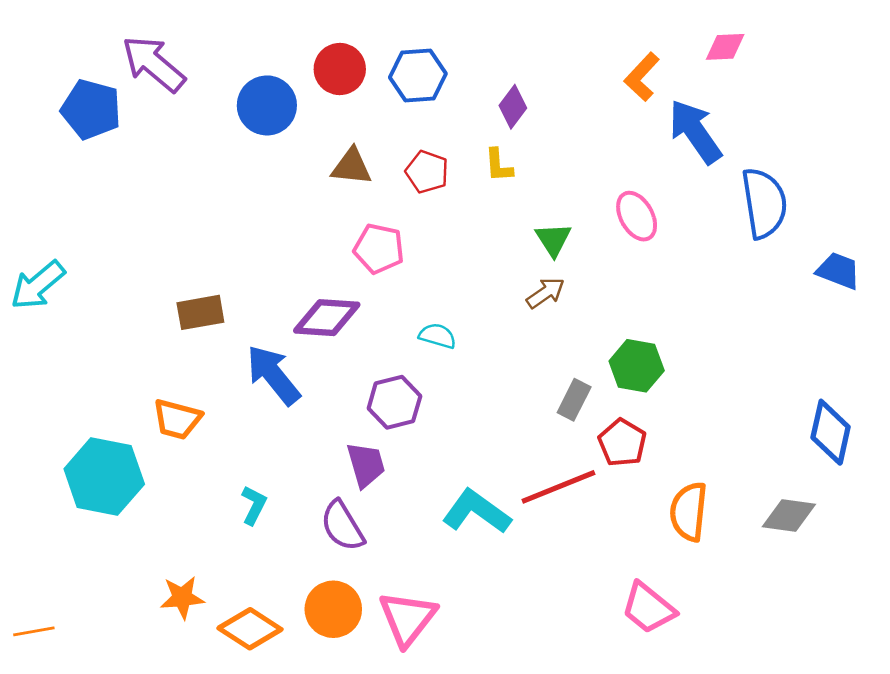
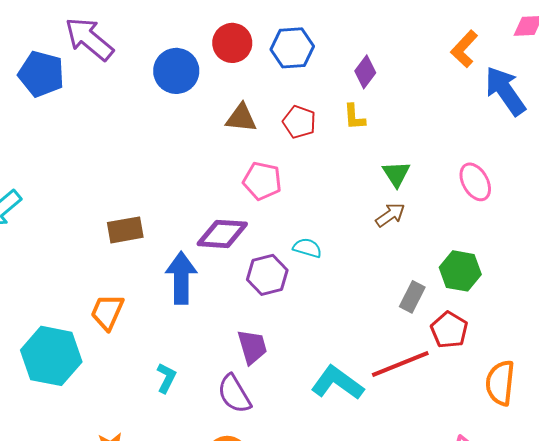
pink ellipse: (637, 216) -> (475, 182), moved
blue arrow: (273, 375) -> (181, 278), turned 39
purple hexagon: (394, 402) -> (267, 275), moved
orange trapezoid: (177, 419) -> (107, 312), turned 99

